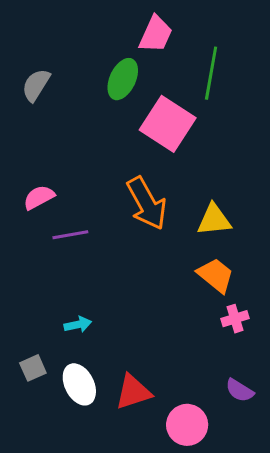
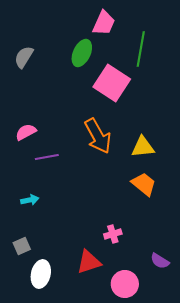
pink cross: (235, 319) -> (113, 234), moved
cyan arrow: (78, 325) -> (30, 200), moved
white ellipse: (79, 384) -> (41, 274), moved, turned 40

